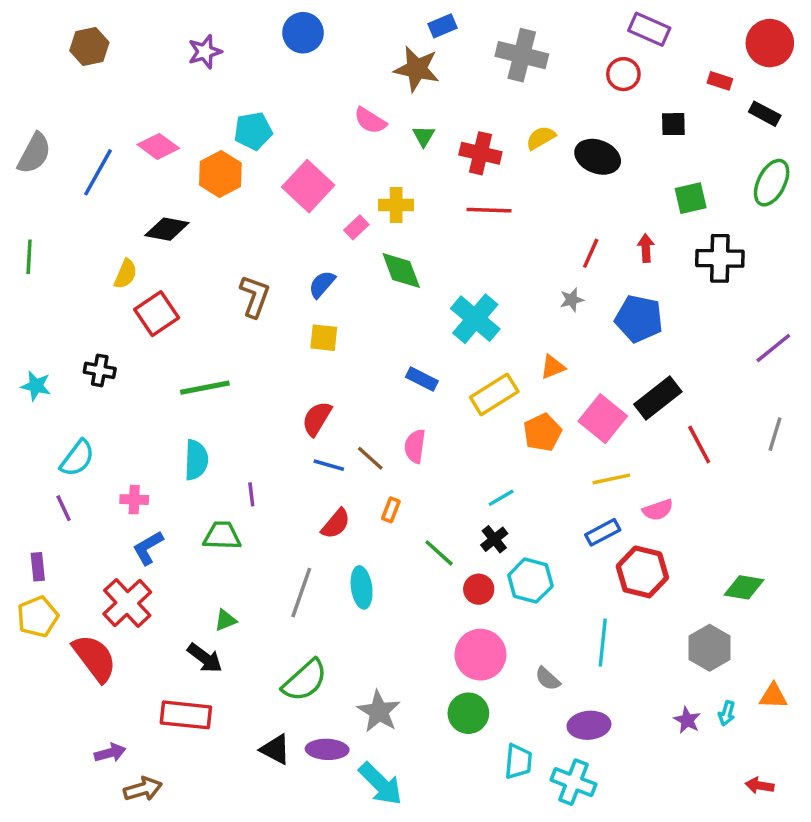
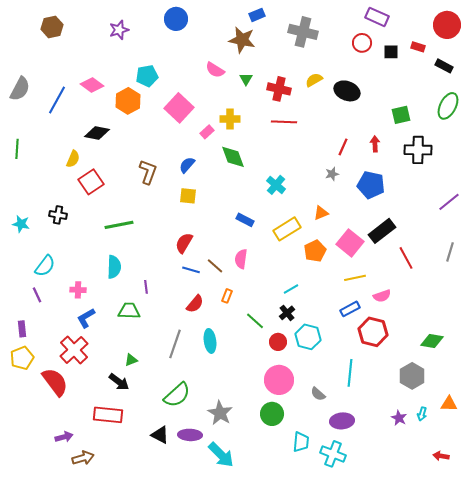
black square: (673, 124) -> (391, 52), moved
cyan cross: (475, 319) -> (276, 185), size x0.7

